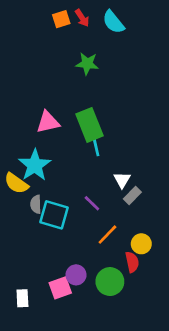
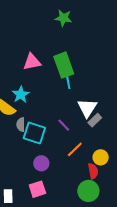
cyan star: (35, 165) -> (21, 95), size x0.7
white triangle: (122, 180) -> (87, 108), size x1.5
purple circle: (76, 275) -> (41, 163), moved
green circle: (110, 282) -> (88, 191), moved

